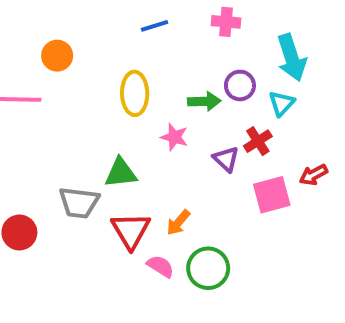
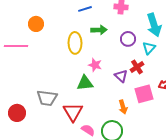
green arrow: (204, 101) -> (99, 30), moved
green triangle: (121, 173) -> (85, 83), moved
orange arrow: (178, 223) -> (123, 107), moved, turned -56

